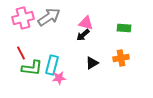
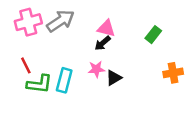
green rectangle: (124, 28) -> (153, 35), turned -56
orange cross: (121, 58) -> (173, 73), moved
pink star: (59, 78) -> (96, 69), moved

